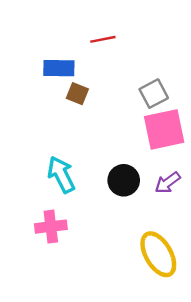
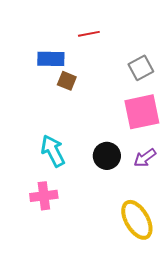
gray square: (154, 94) -> (141, 68), moved

